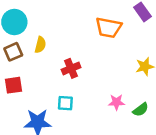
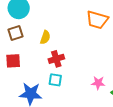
yellow semicircle: (40, 45) -> (45, 37), moved
red cross: (71, 68) -> (56, 59), moved

